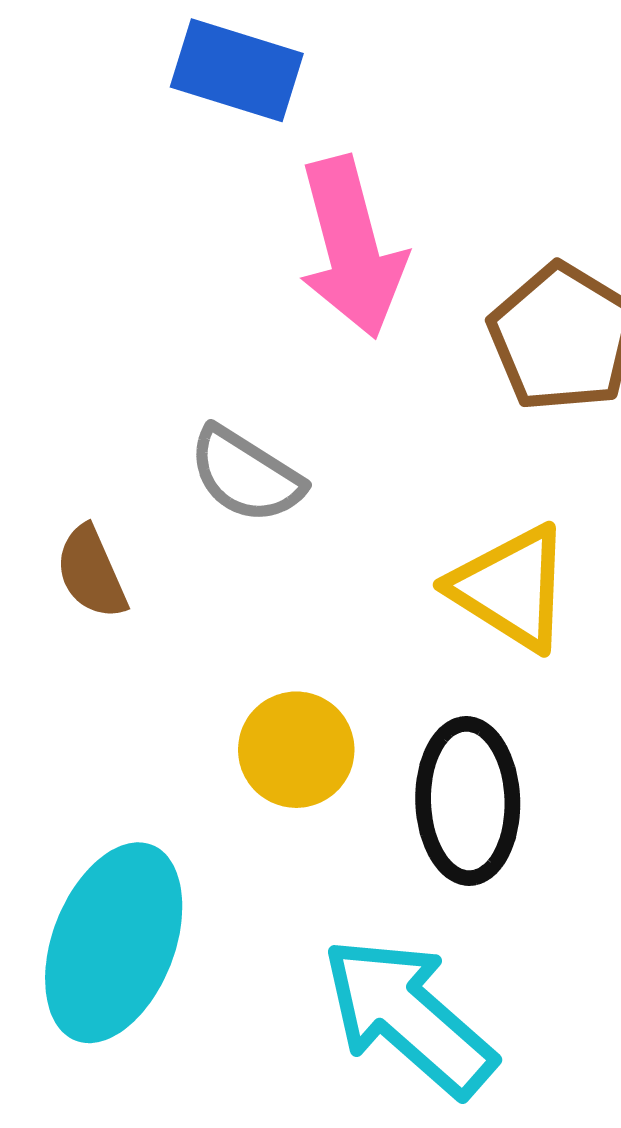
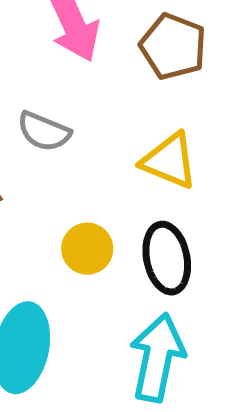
cyan arrow: (409, 1017) -> (157, 358), turned 70

